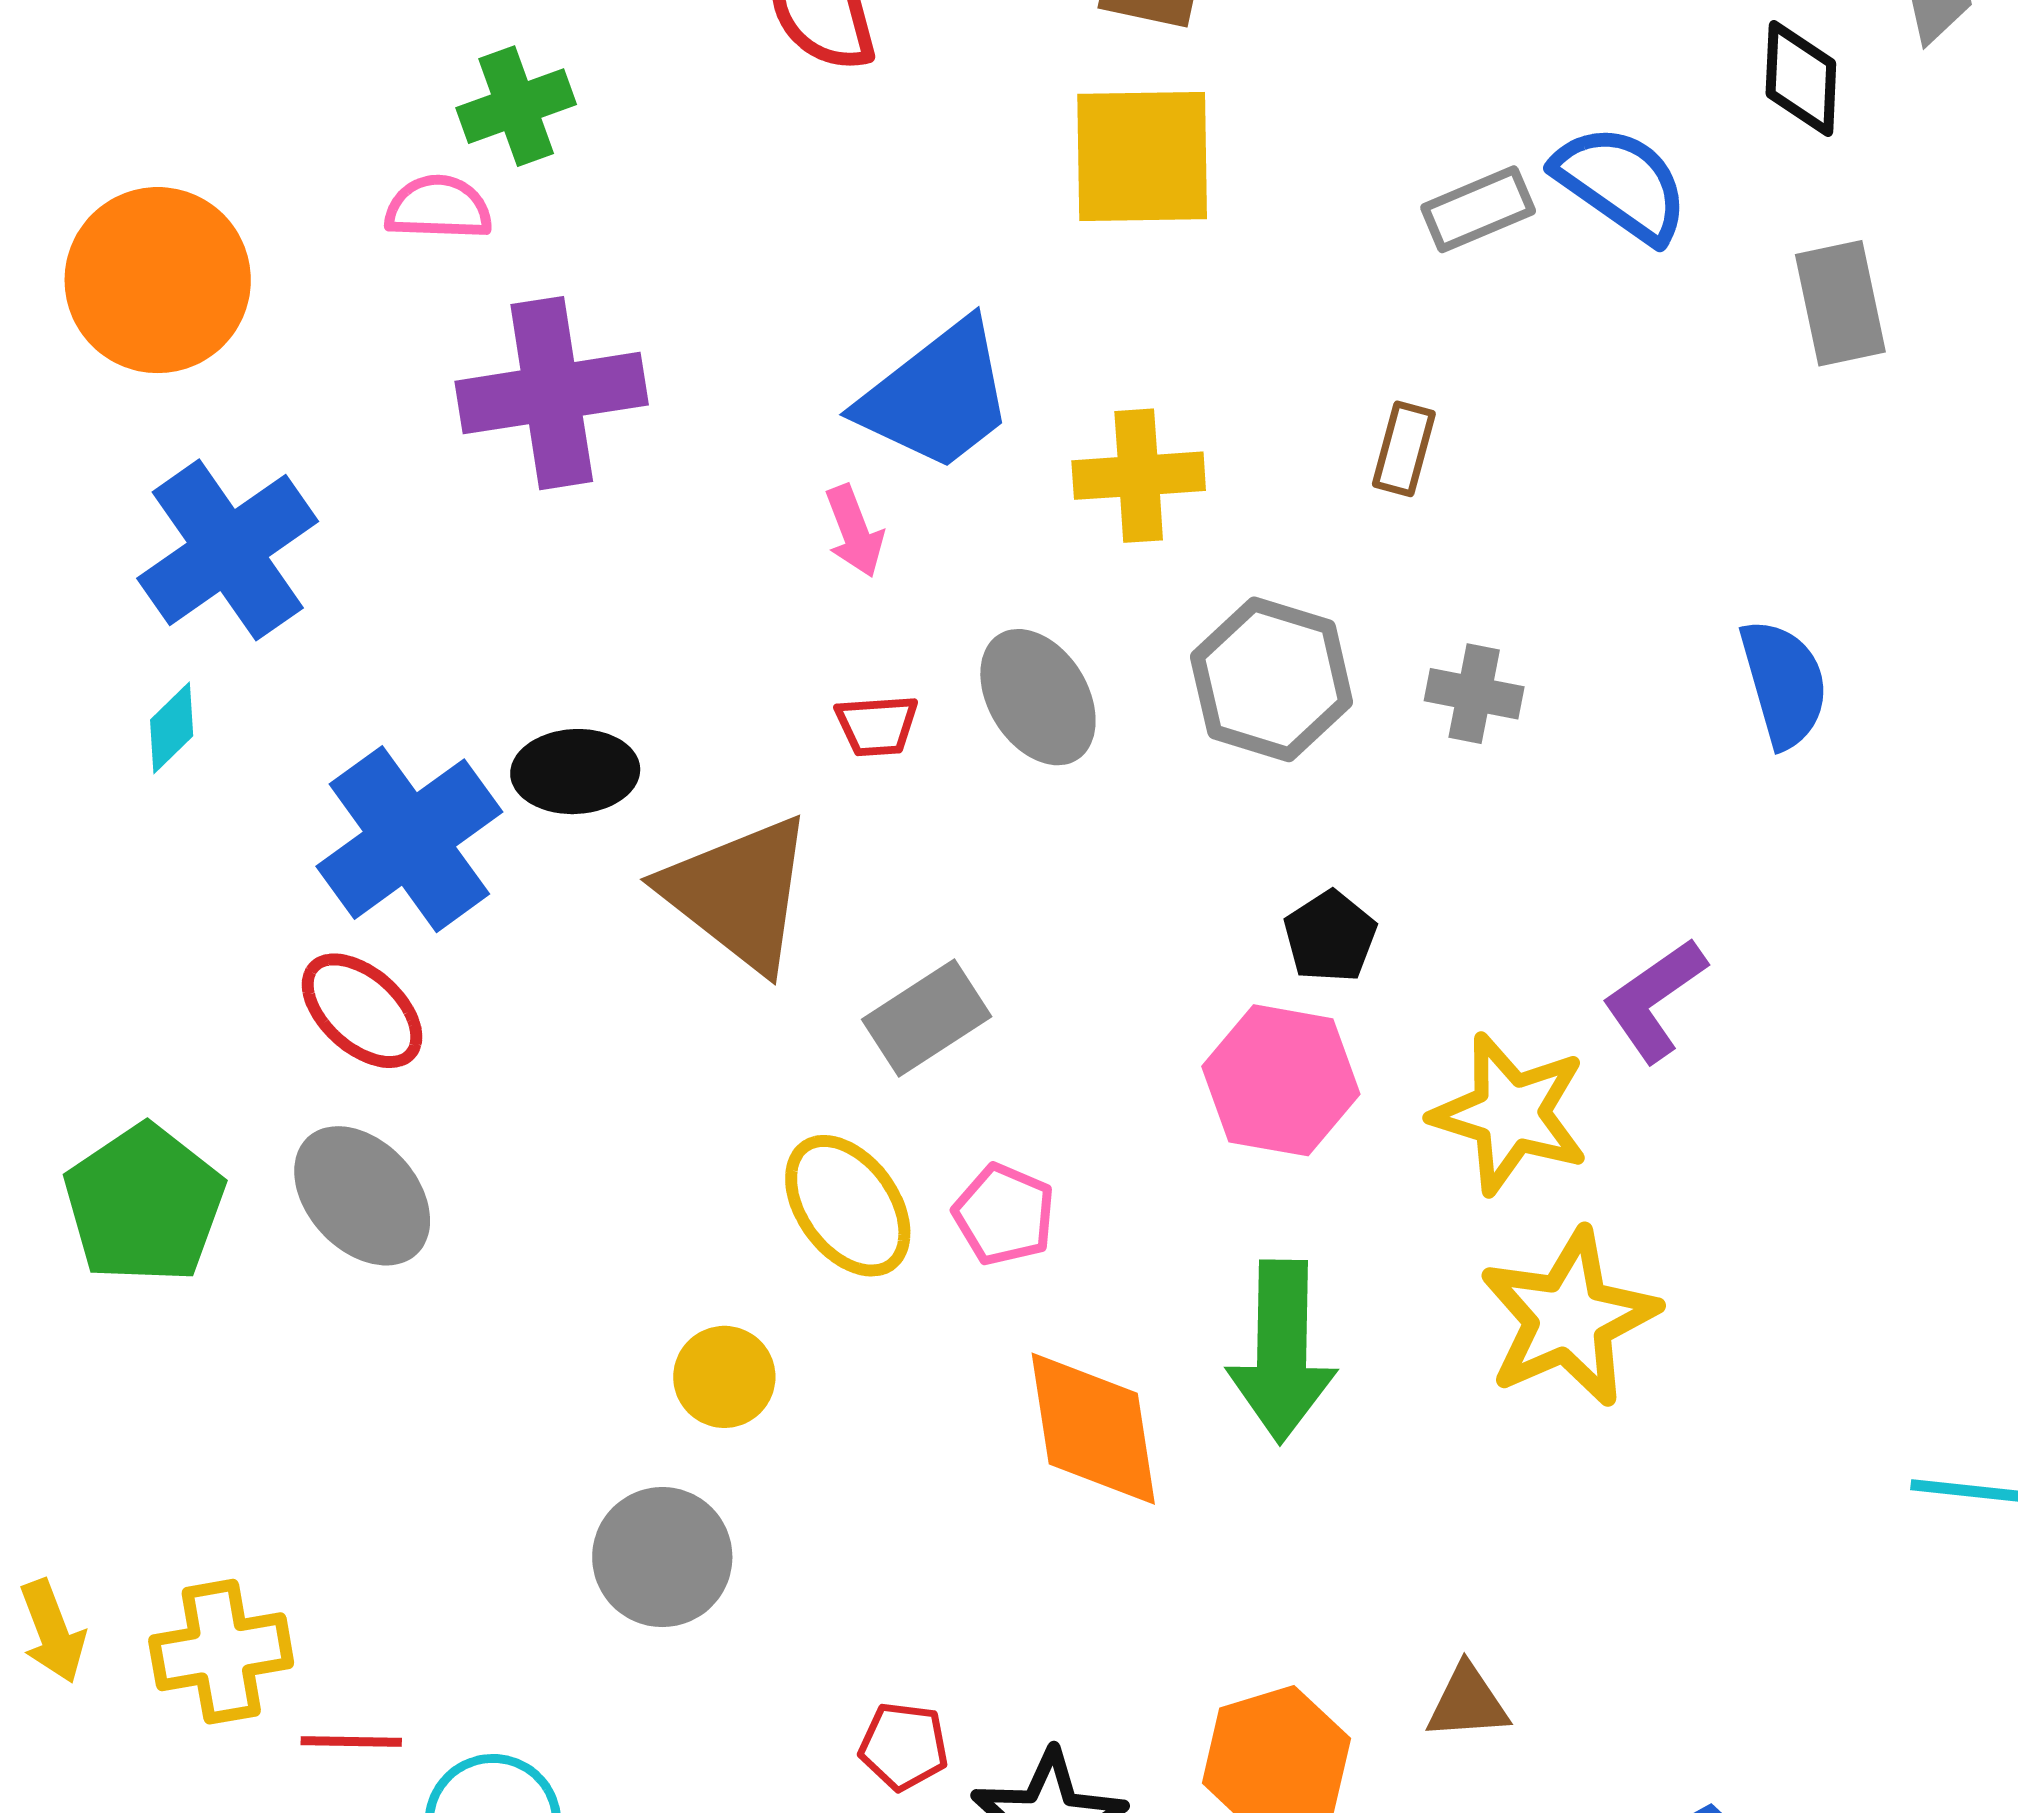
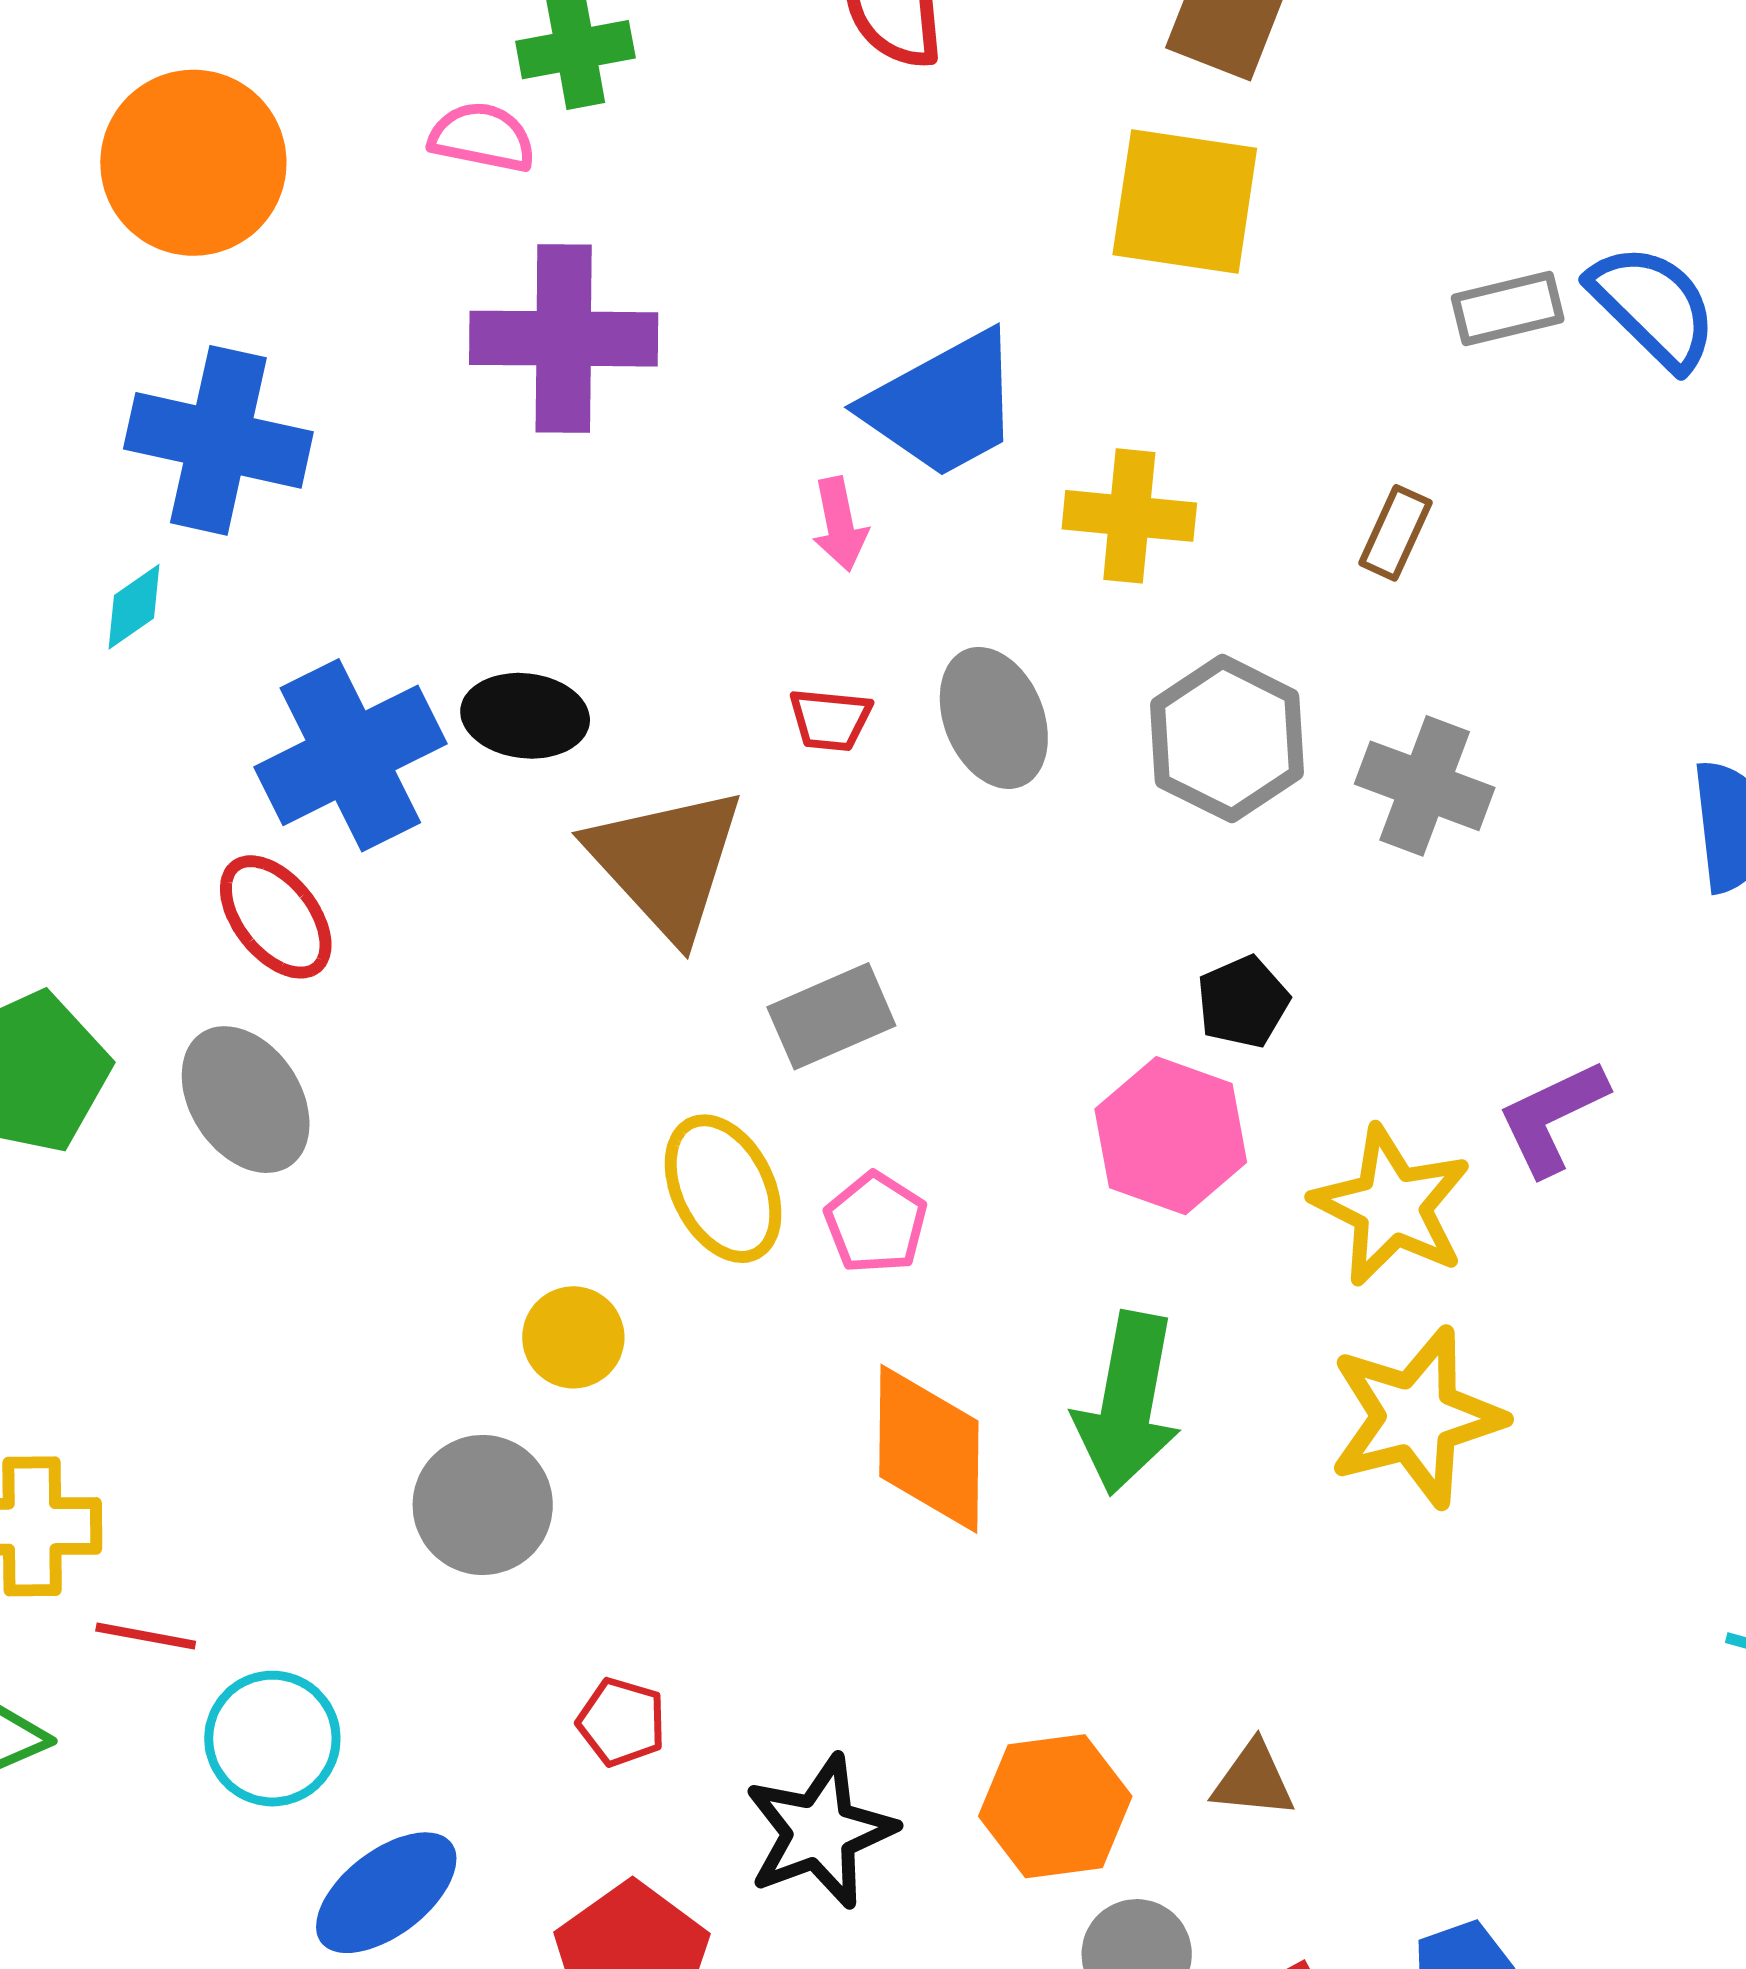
blue cross: (228, 550) -> (218, 440), turned 38
gray cross: (1474, 694) -> (1425, 786), size x1.4
red pentagon: (904, 1746) -> (622, 1722), moved

